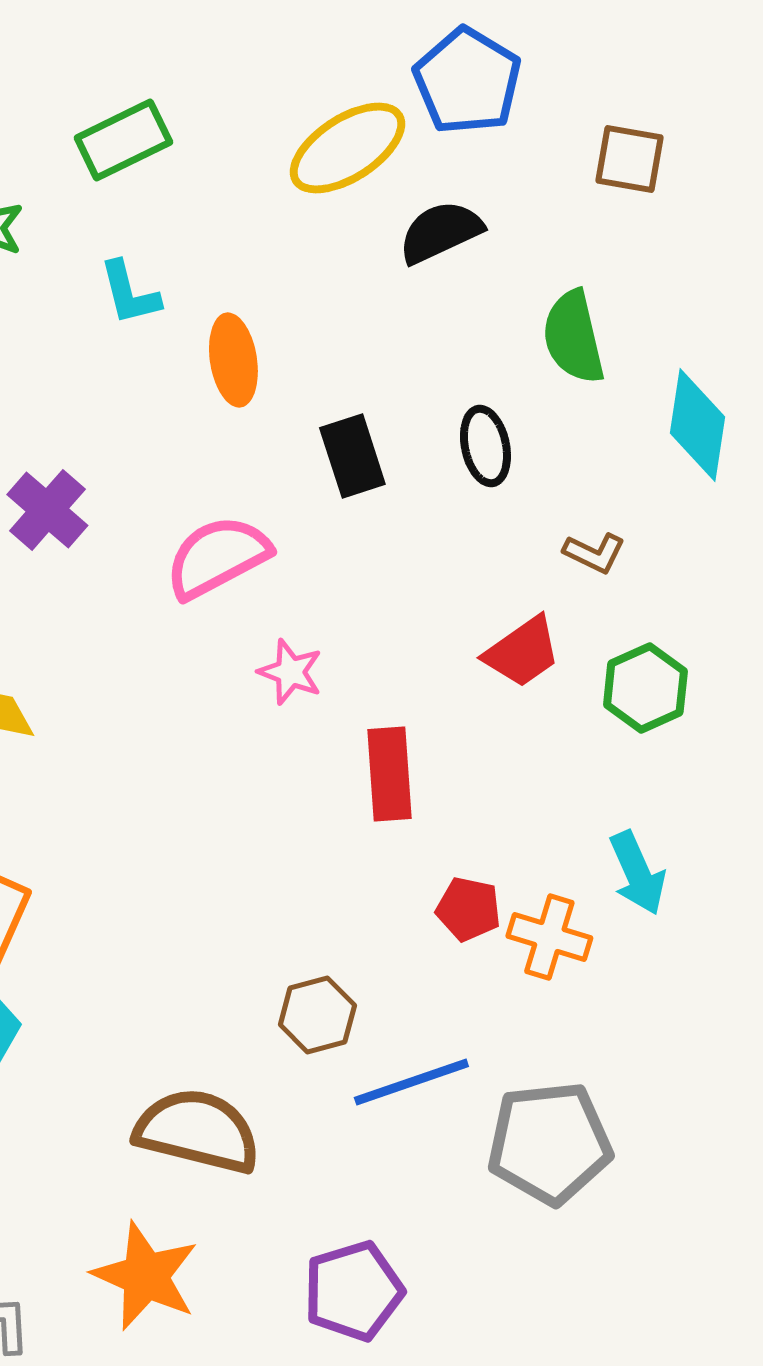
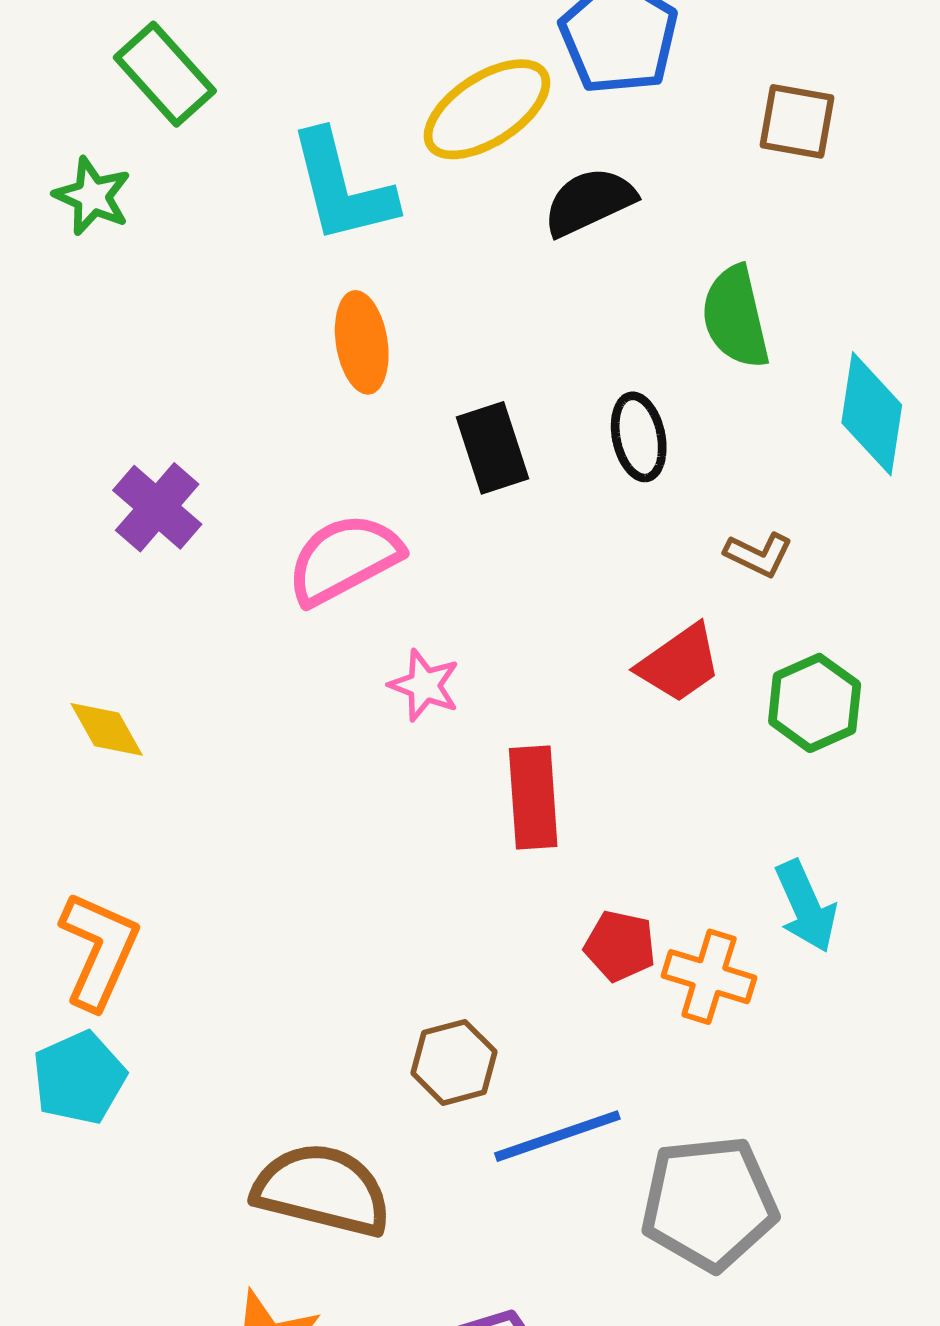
green rectangle: (123, 140) -> (165, 74), moved, turned 74
cyan L-shape: (129, 293) -> (342, 187), moved, size x1.6

